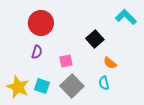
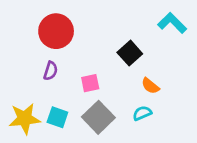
cyan semicircle: (104, 83) -> (142, 113), turned 80
yellow star: (18, 87) -> (25, 119), turned -30

